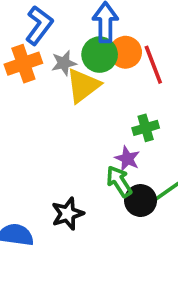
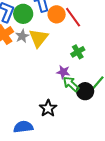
green circle: (100, 55) -> (23, 14), moved
gray star: (64, 63) -> (22, 36), moved
purple star: (127, 159) -> (63, 72), moved

